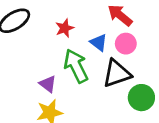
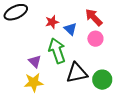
blue triangle: (99, 43) -> (70, 29), moved
black triangle: (117, 74) -> (77, 73), moved

